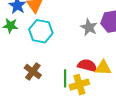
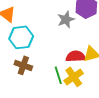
gray star: (89, 27) -> (66, 19), turned -30
brown cross: (33, 71) -> (23, 65), moved

